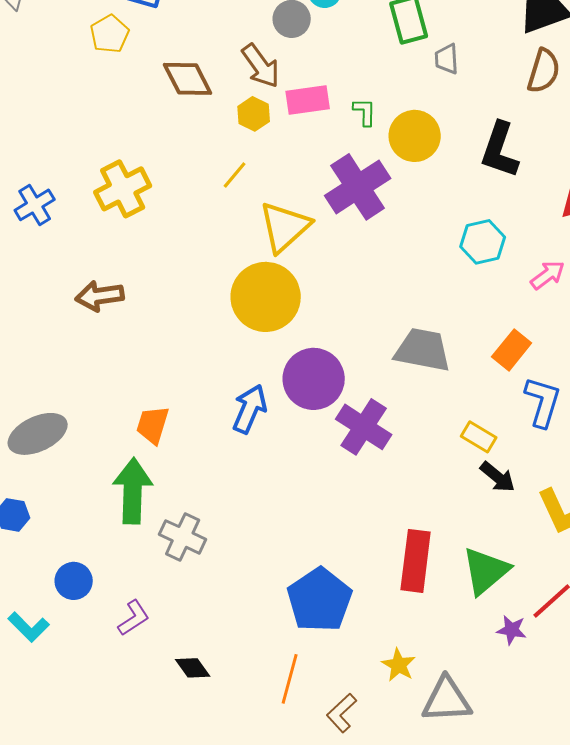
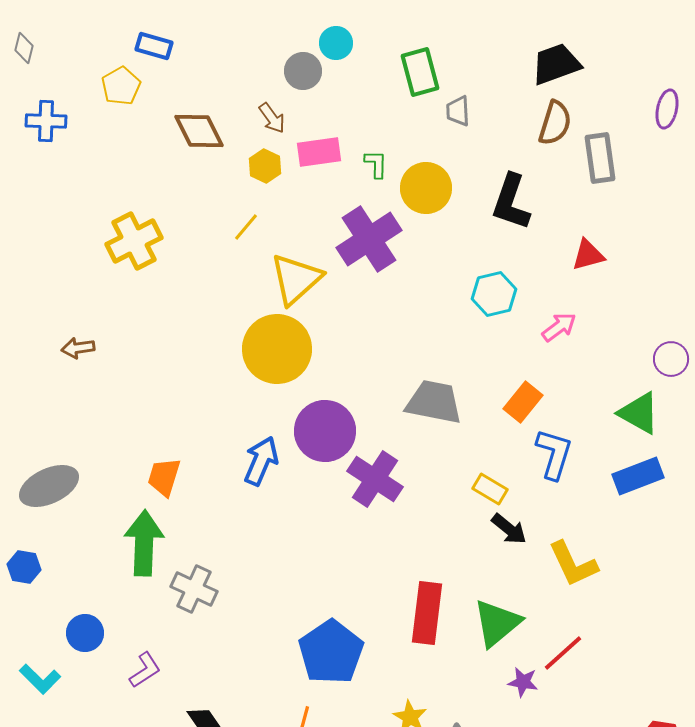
brown arrow: (261, 66) -> (272, 118), size x0.7
blue cross: (35, 205) -> (46, 121), moved, turned 33
brown arrow: (100, 296) -> (78, 348), moved, size x0.7

